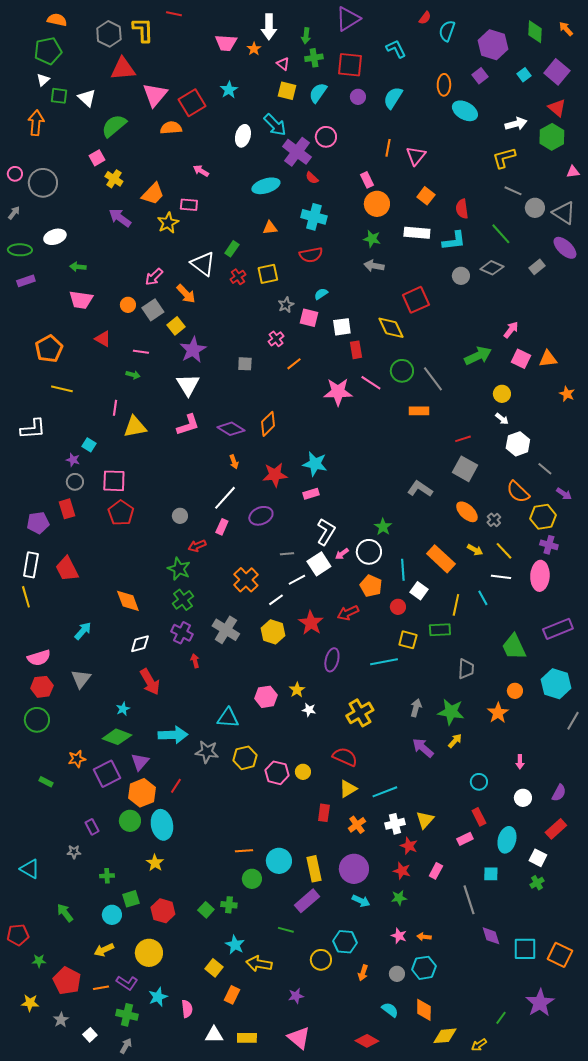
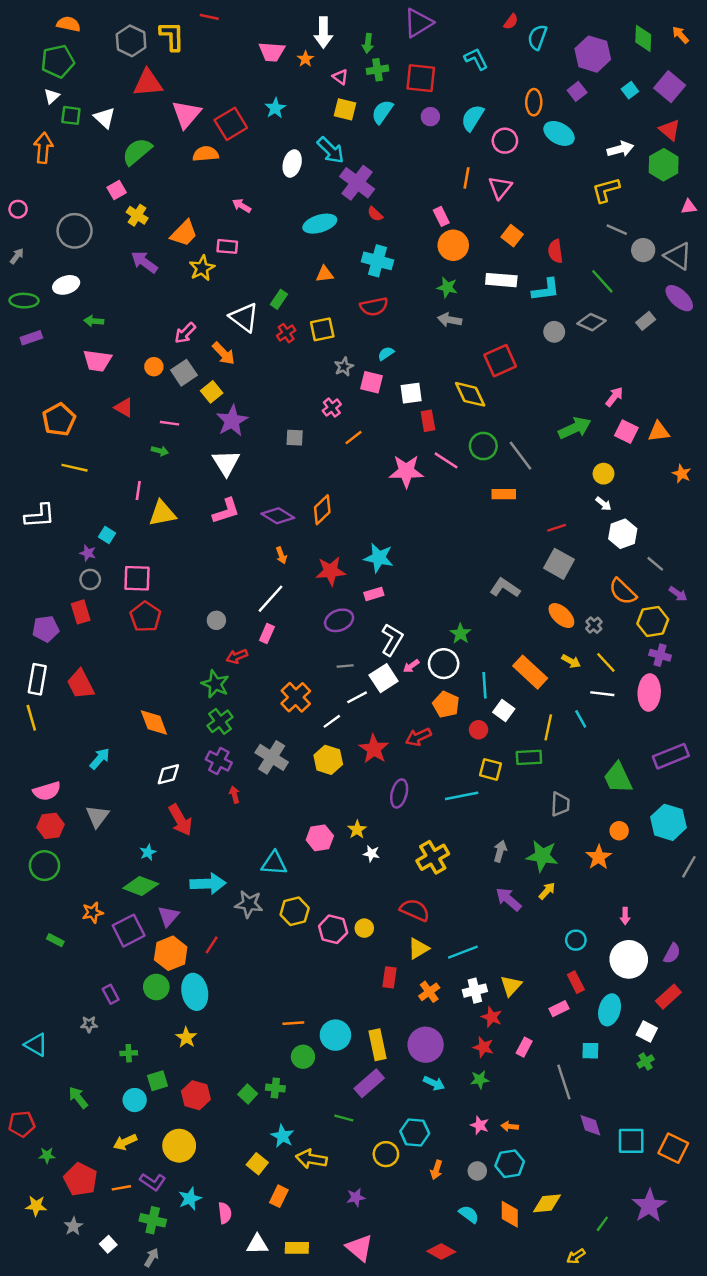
pink circle: (326, 137) -> (505, 141), moved
gray circle: (43, 183) -> (75, 231), moved
purple ellipse: (261, 516) -> (339, 620), moved
white circle: (523, 798) -> (629, 959), size x1.8
yellow diamond: (445, 1036) -> (547, 1203), moved

